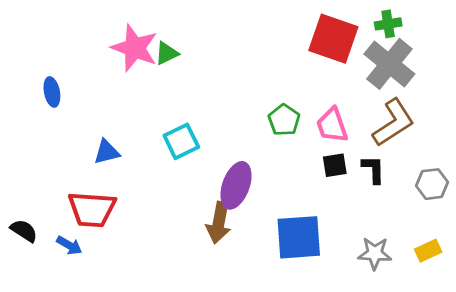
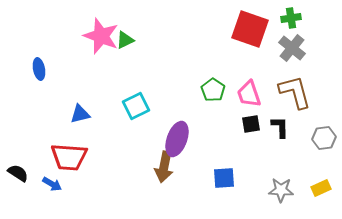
gray cross: (389, 64) -> (292, 48), size x0.7
brown L-shape: (393, 123) -> (295, 92), turned -72
blue square: (299, 237) -> (224, 178), size x0.6

